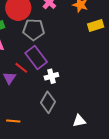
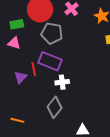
purple rectangle: (36, 58) -> (50, 61), turned -40
red line: (21, 68) -> (34, 69), turned 32

